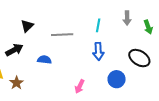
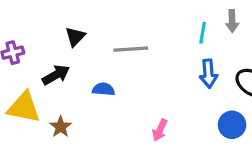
cyan line: (98, 25) -> (203, 33), moved
blue arrow: (98, 51) -> (208, 74), moved
blue circle: (117, 79) -> (232, 125), moved

